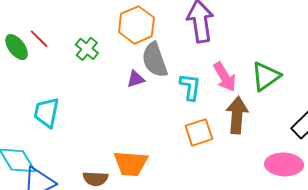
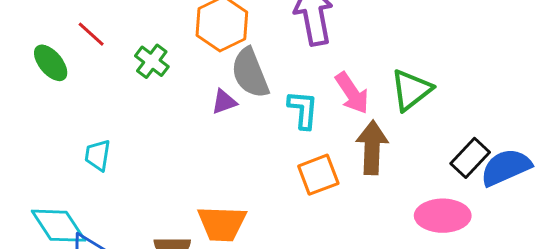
red line: (39, 39) -> (91, 34), moved
cyan trapezoid: (46, 112) -> (98, 155), size x0.7

